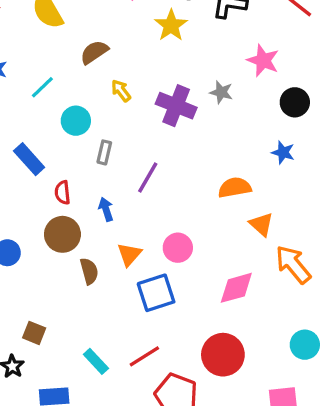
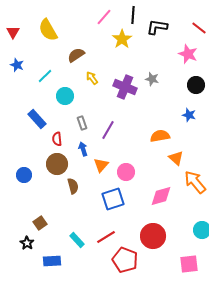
pink star: (263, 61) -> (188, 54), moved
gray rectangle: (104, 152) -> (82, 123), moved, turned -32
orange triangle: (129, 254) -> (101, 165), moved
brown square: (34, 333) -> (40, 223), turned 32

